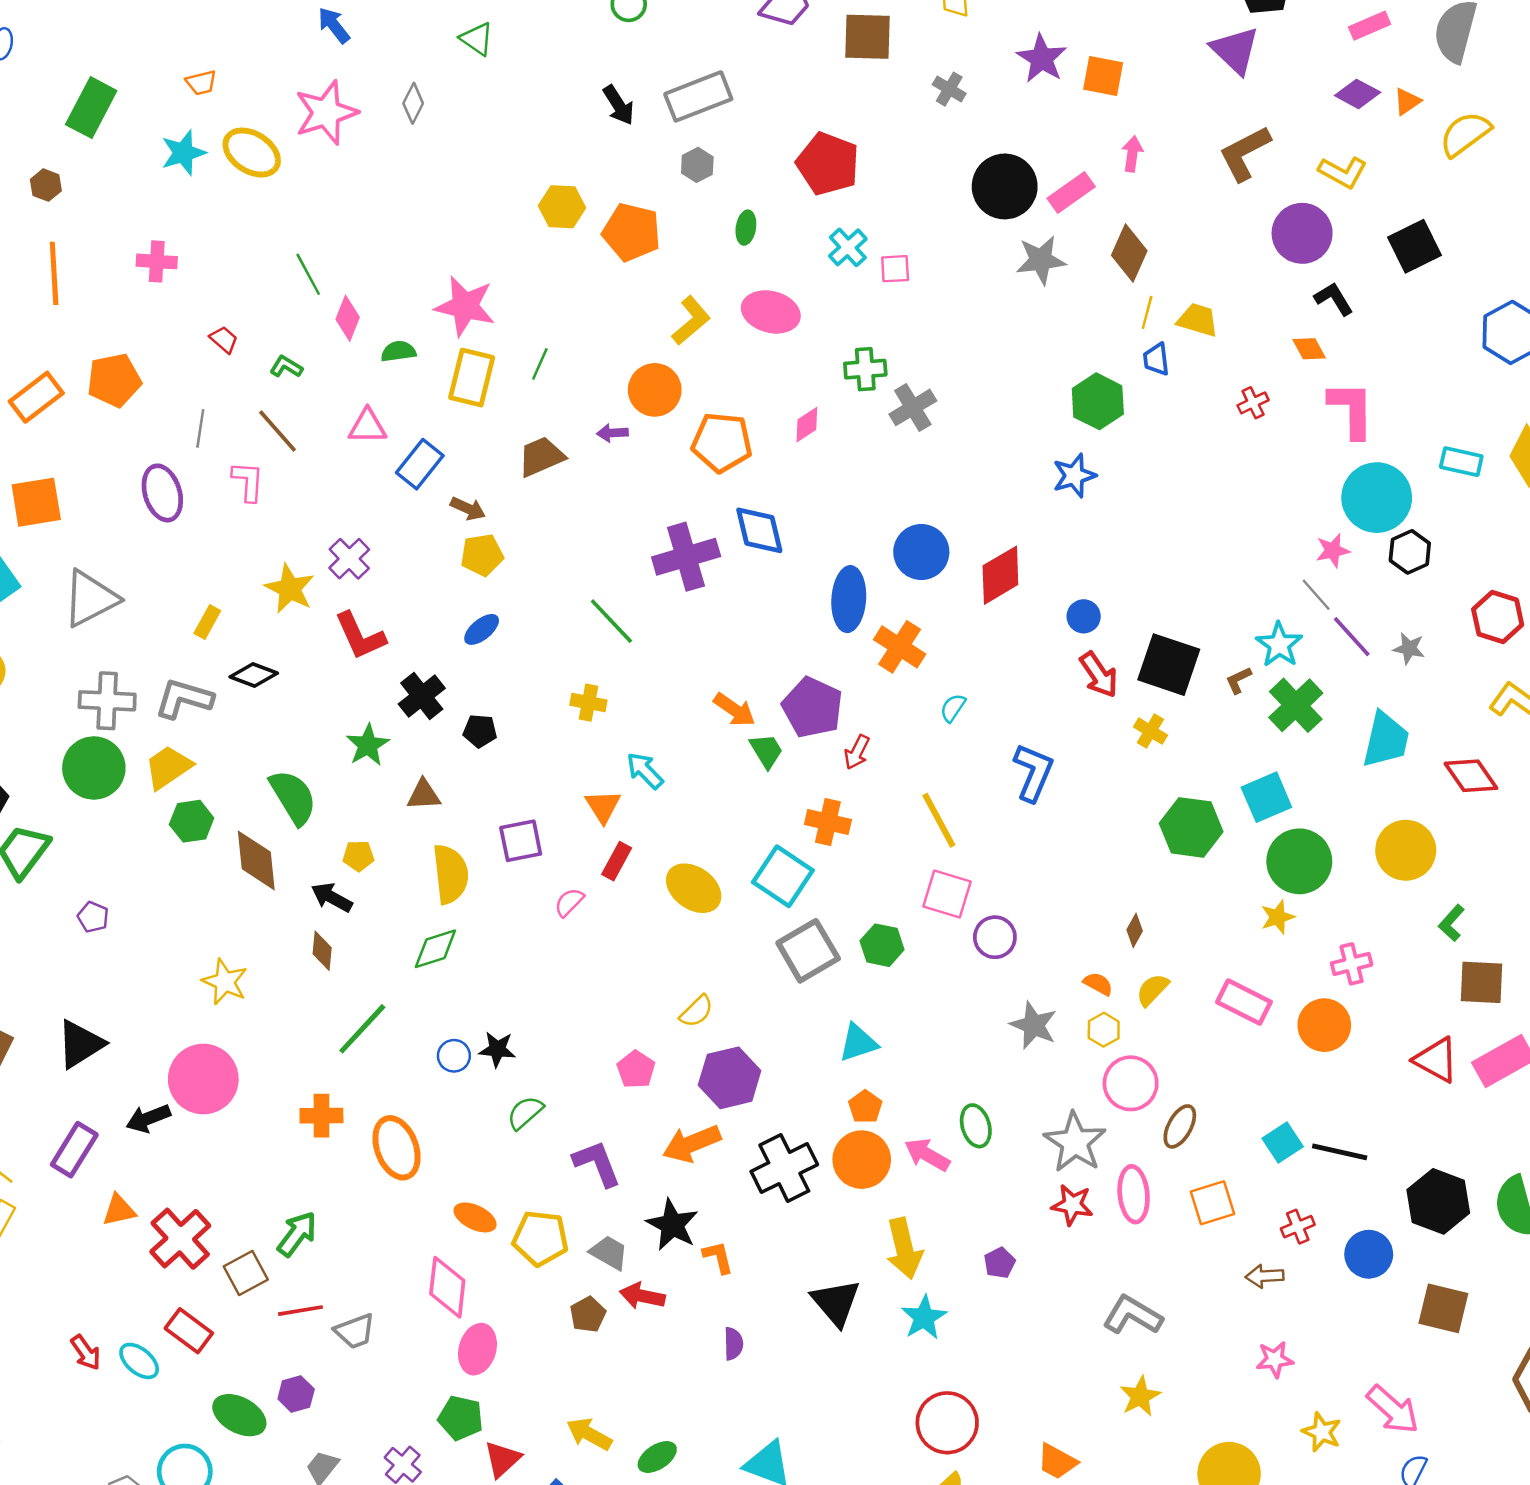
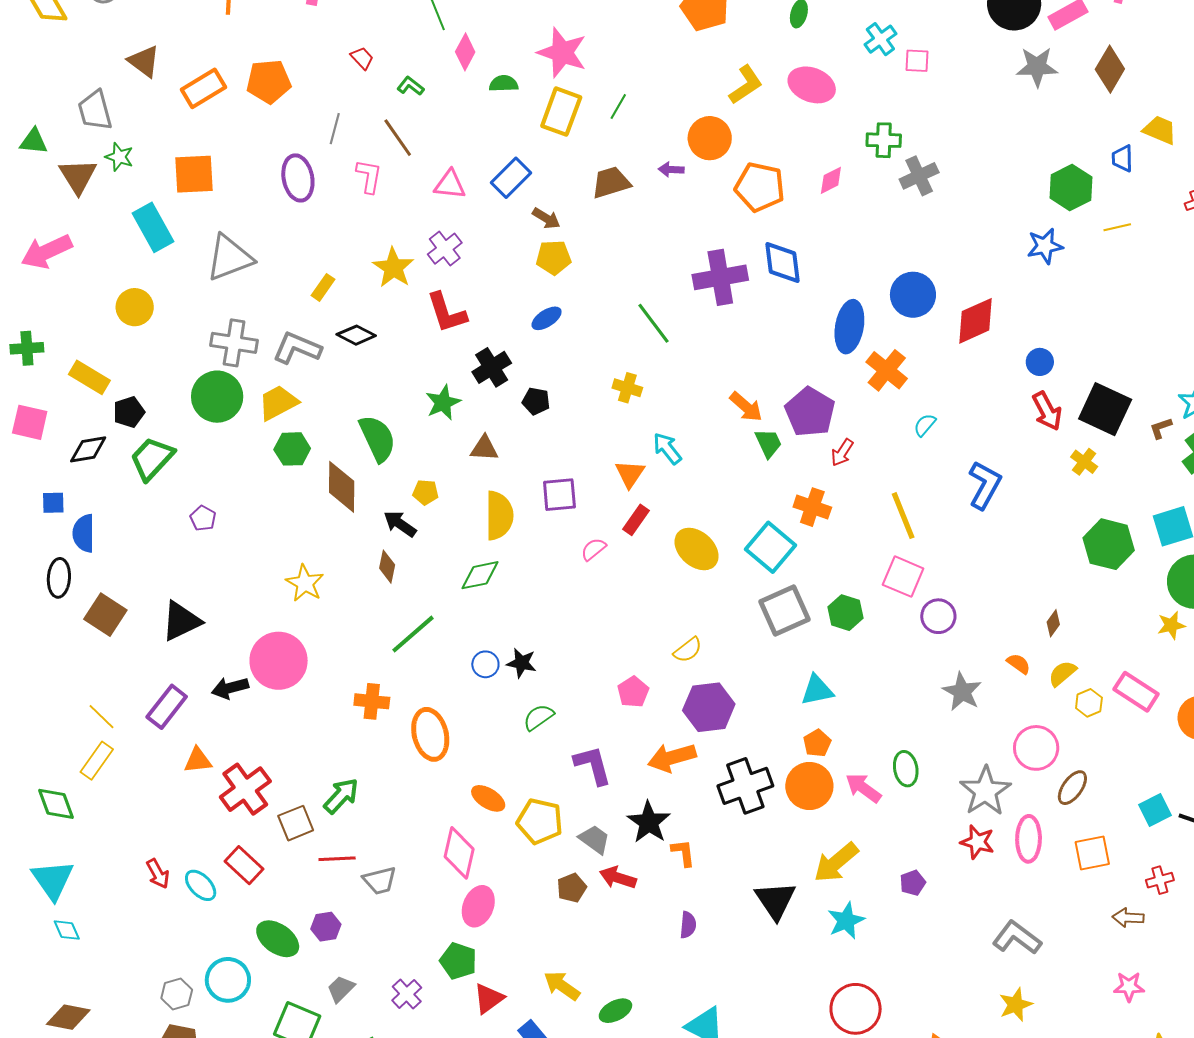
yellow line: (1147, 312) -> (1117, 227), moved, turned 56
pink triangle: (367, 426) -> (450, 185), moved
yellow hexagon: (1104, 1030) -> (1089, 703), moved
yellow arrow: (904, 1248) -> (836, 862), turned 57

